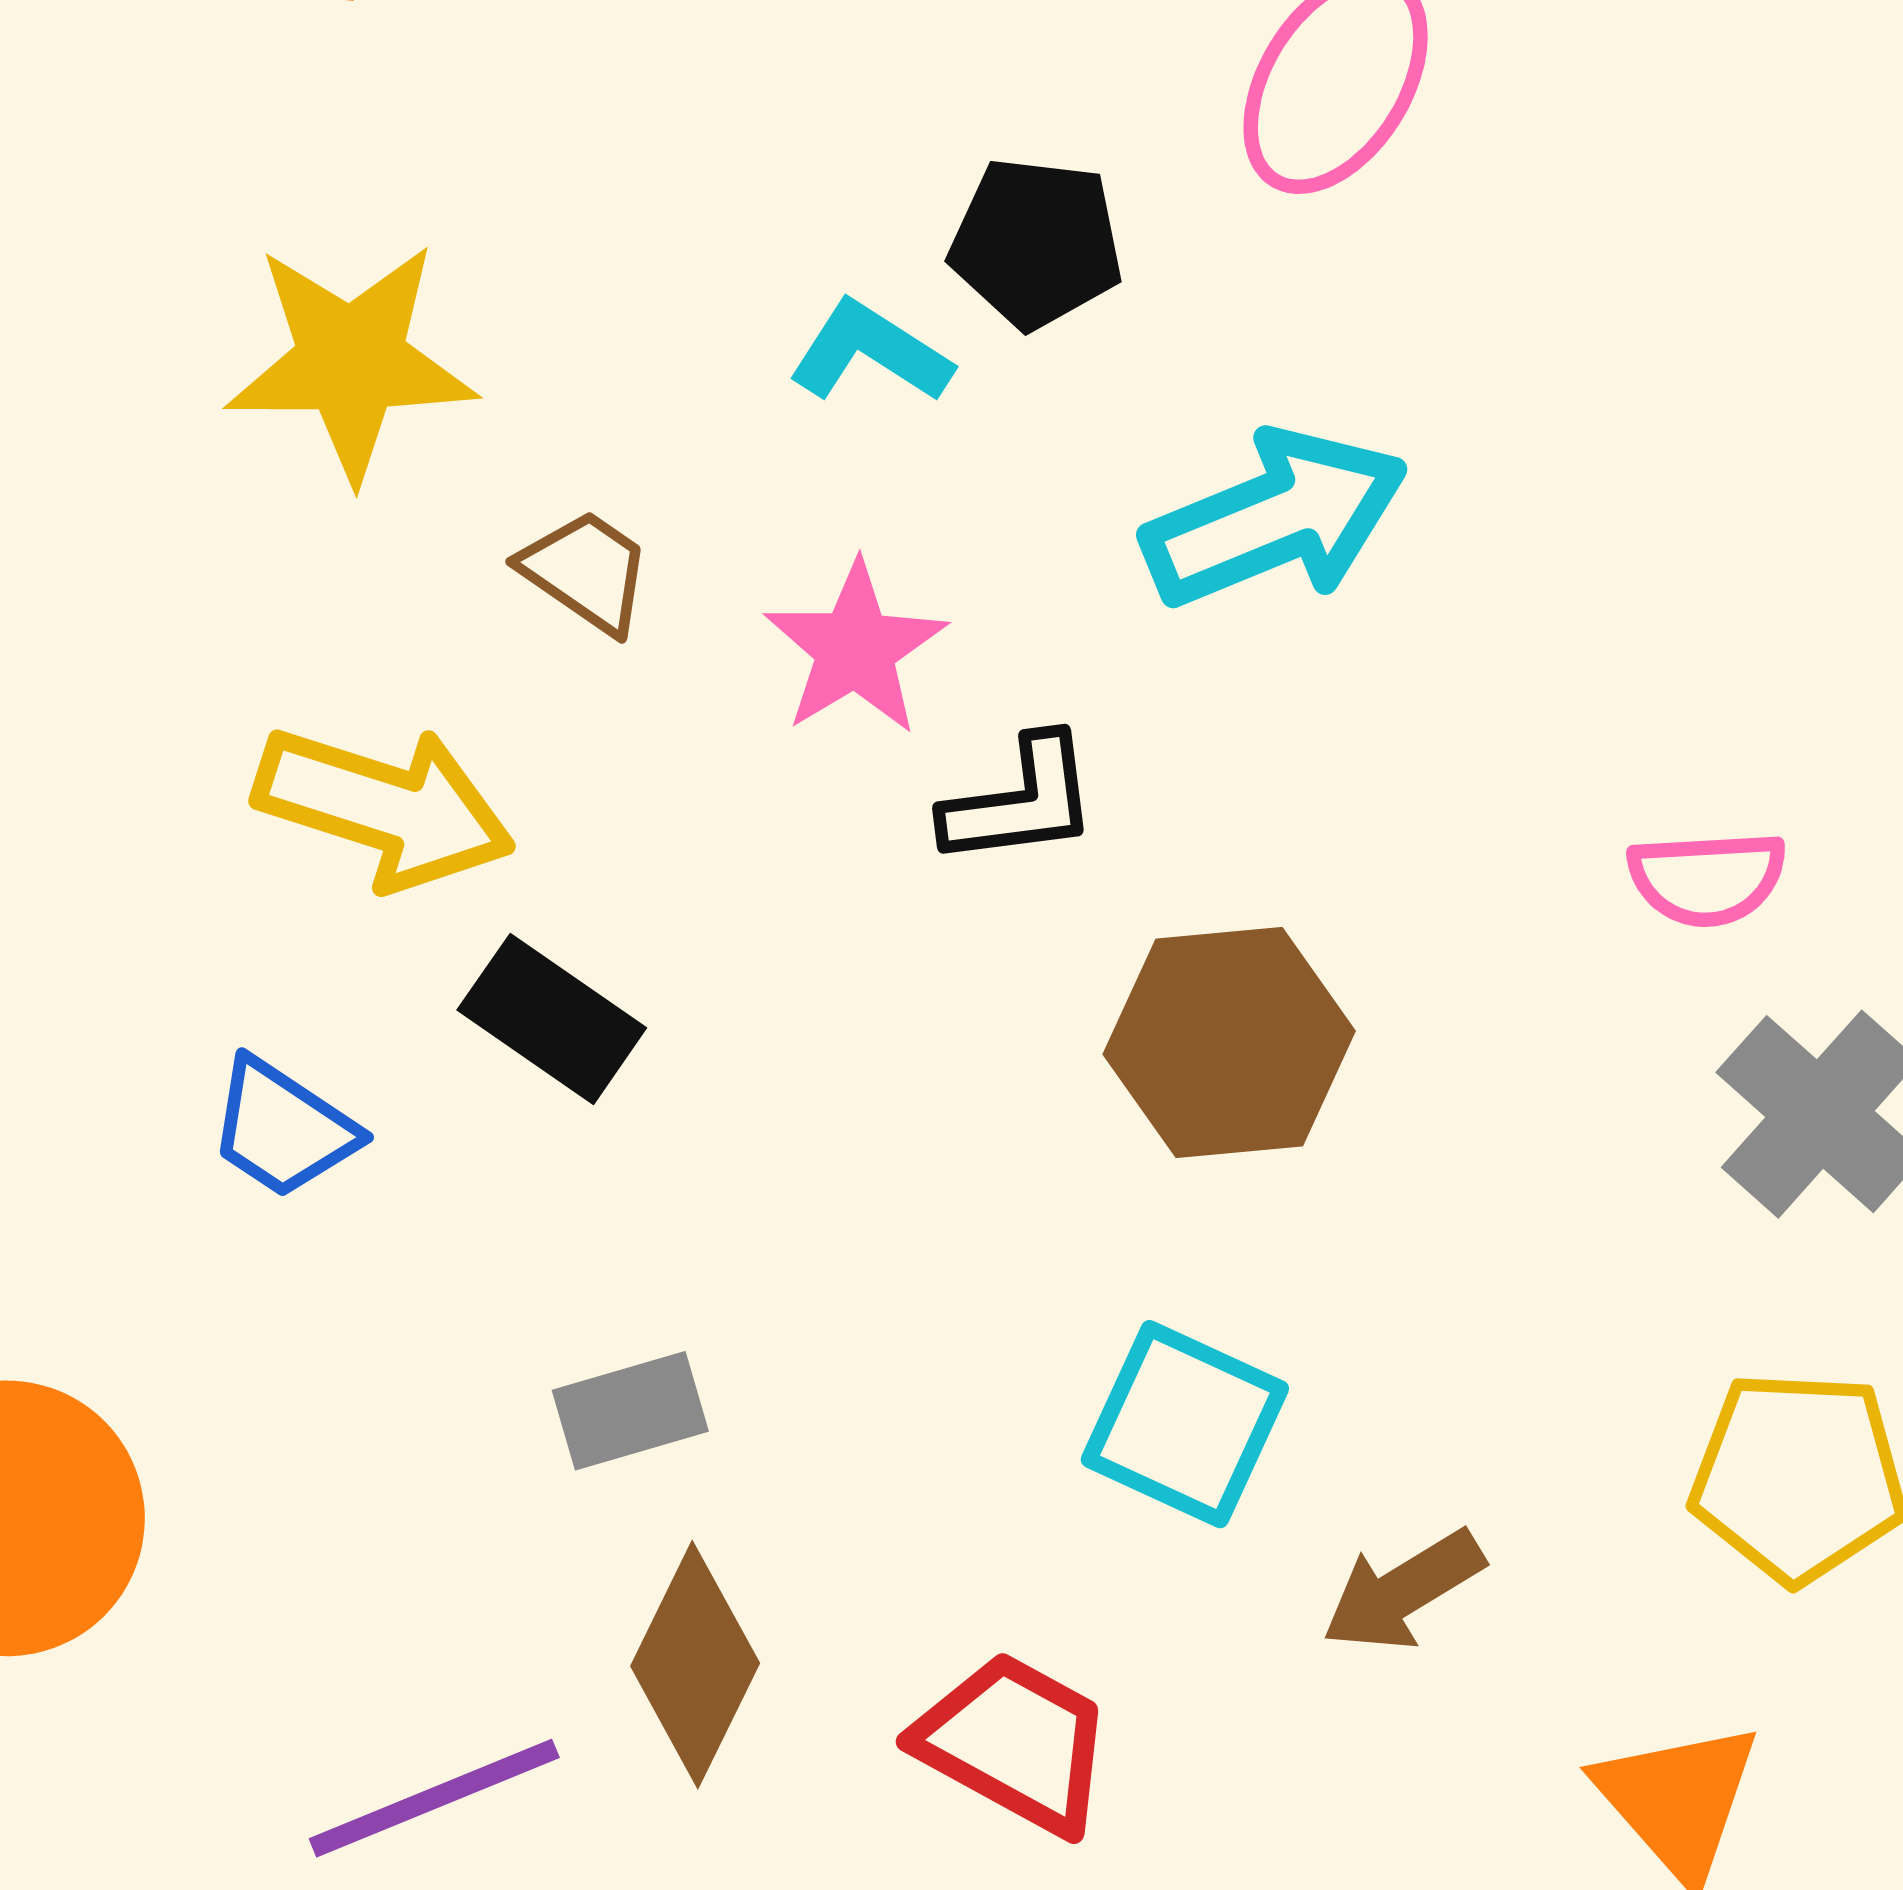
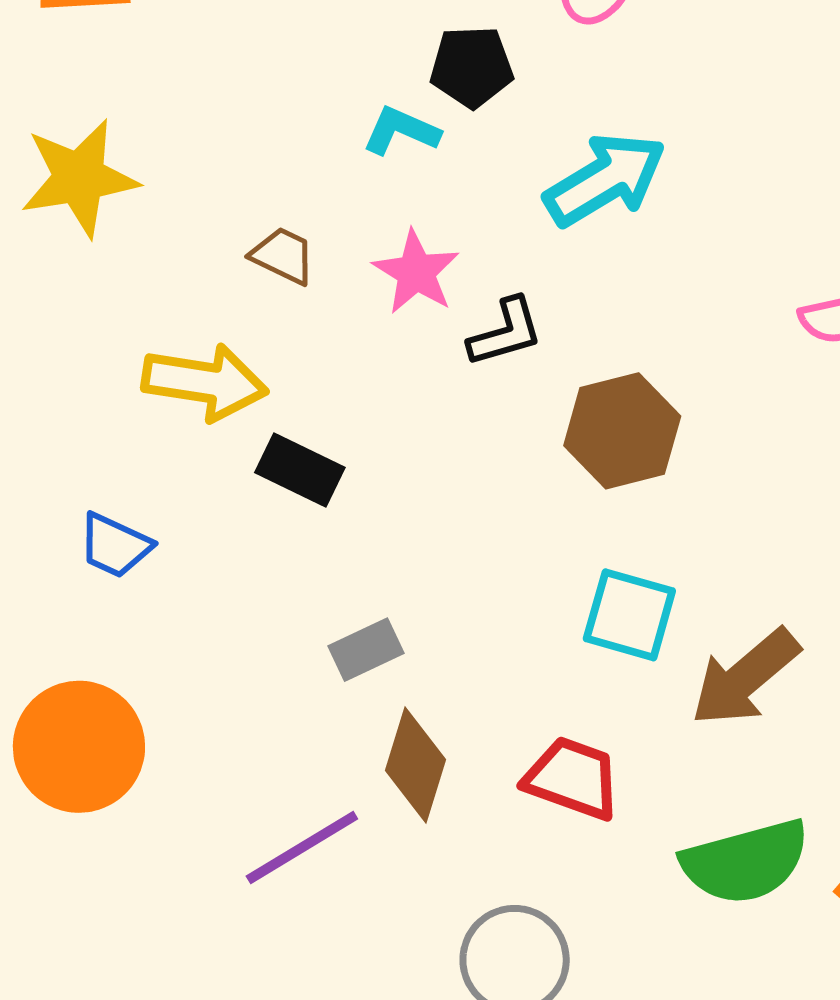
yellow star: (351, 361) -> (79, 178), moved
blue trapezoid: (283, 1128) -> (115, 545), moved
brown arrow: (1403, 1591) -> (745, 677), size x1.5

